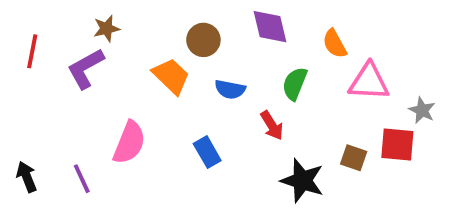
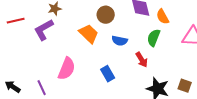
orange semicircle: (335, 44) -> (163, 17), moved
red line: (32, 51) -> (16, 21), turned 66
brown square: (354, 158) -> (185, 86), moved
black arrow: (27, 177) -> (13, 87), turned -35

